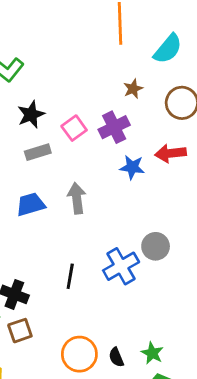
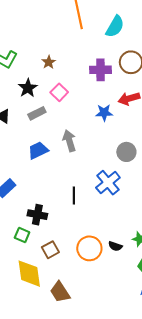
brown star: (133, 89) -> (49, 62), moved
purple cross: (114, 127) -> (101, 70), moved, turned 35
gray circle: (156, 246) -> (126, 152), moved
brown square: (20, 331) -> (50, 250), moved
black semicircle: (116, 357) -> (115, 246), turned -40

